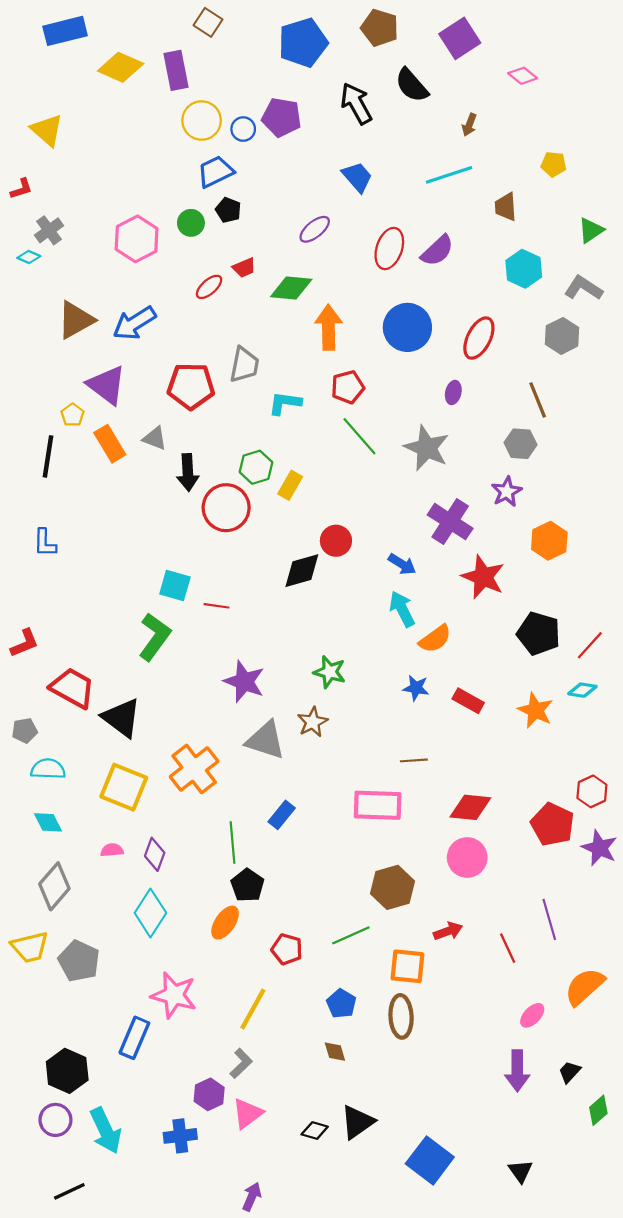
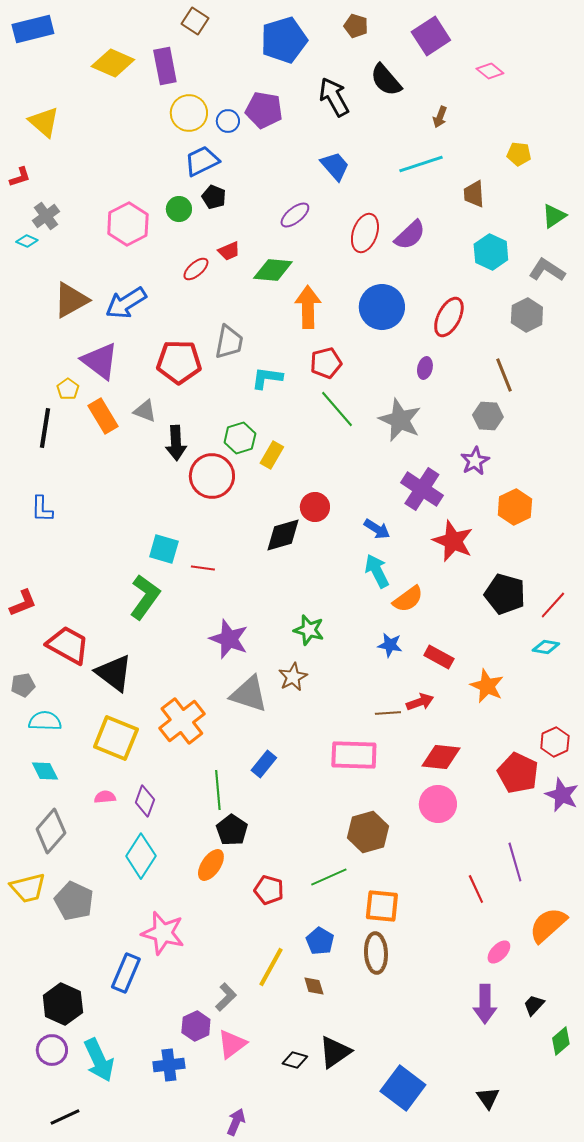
brown pentagon: (380, 28) -> (356, 26), size x0.7
blue rectangle: (65, 31) -> (33, 29), moved
orange star: (535, 710) -> (487, 686), moved
red arrow: (448, 931) -> (420, 702), moved
yellow line: (253, 1009) -> (271, 967), moved

